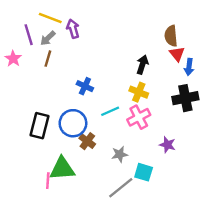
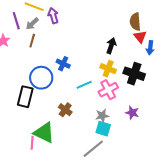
black cross: (185, 98) -> (134, 74), moved, turned 30
blue circle: (73, 123) -> (41, 78), moved
gray star: (120, 154) -> (102, 116), moved
green triangle: (62, 169) -> (44, 133), turned 30
cyan square: (144, 172) -> (103, 129), moved

